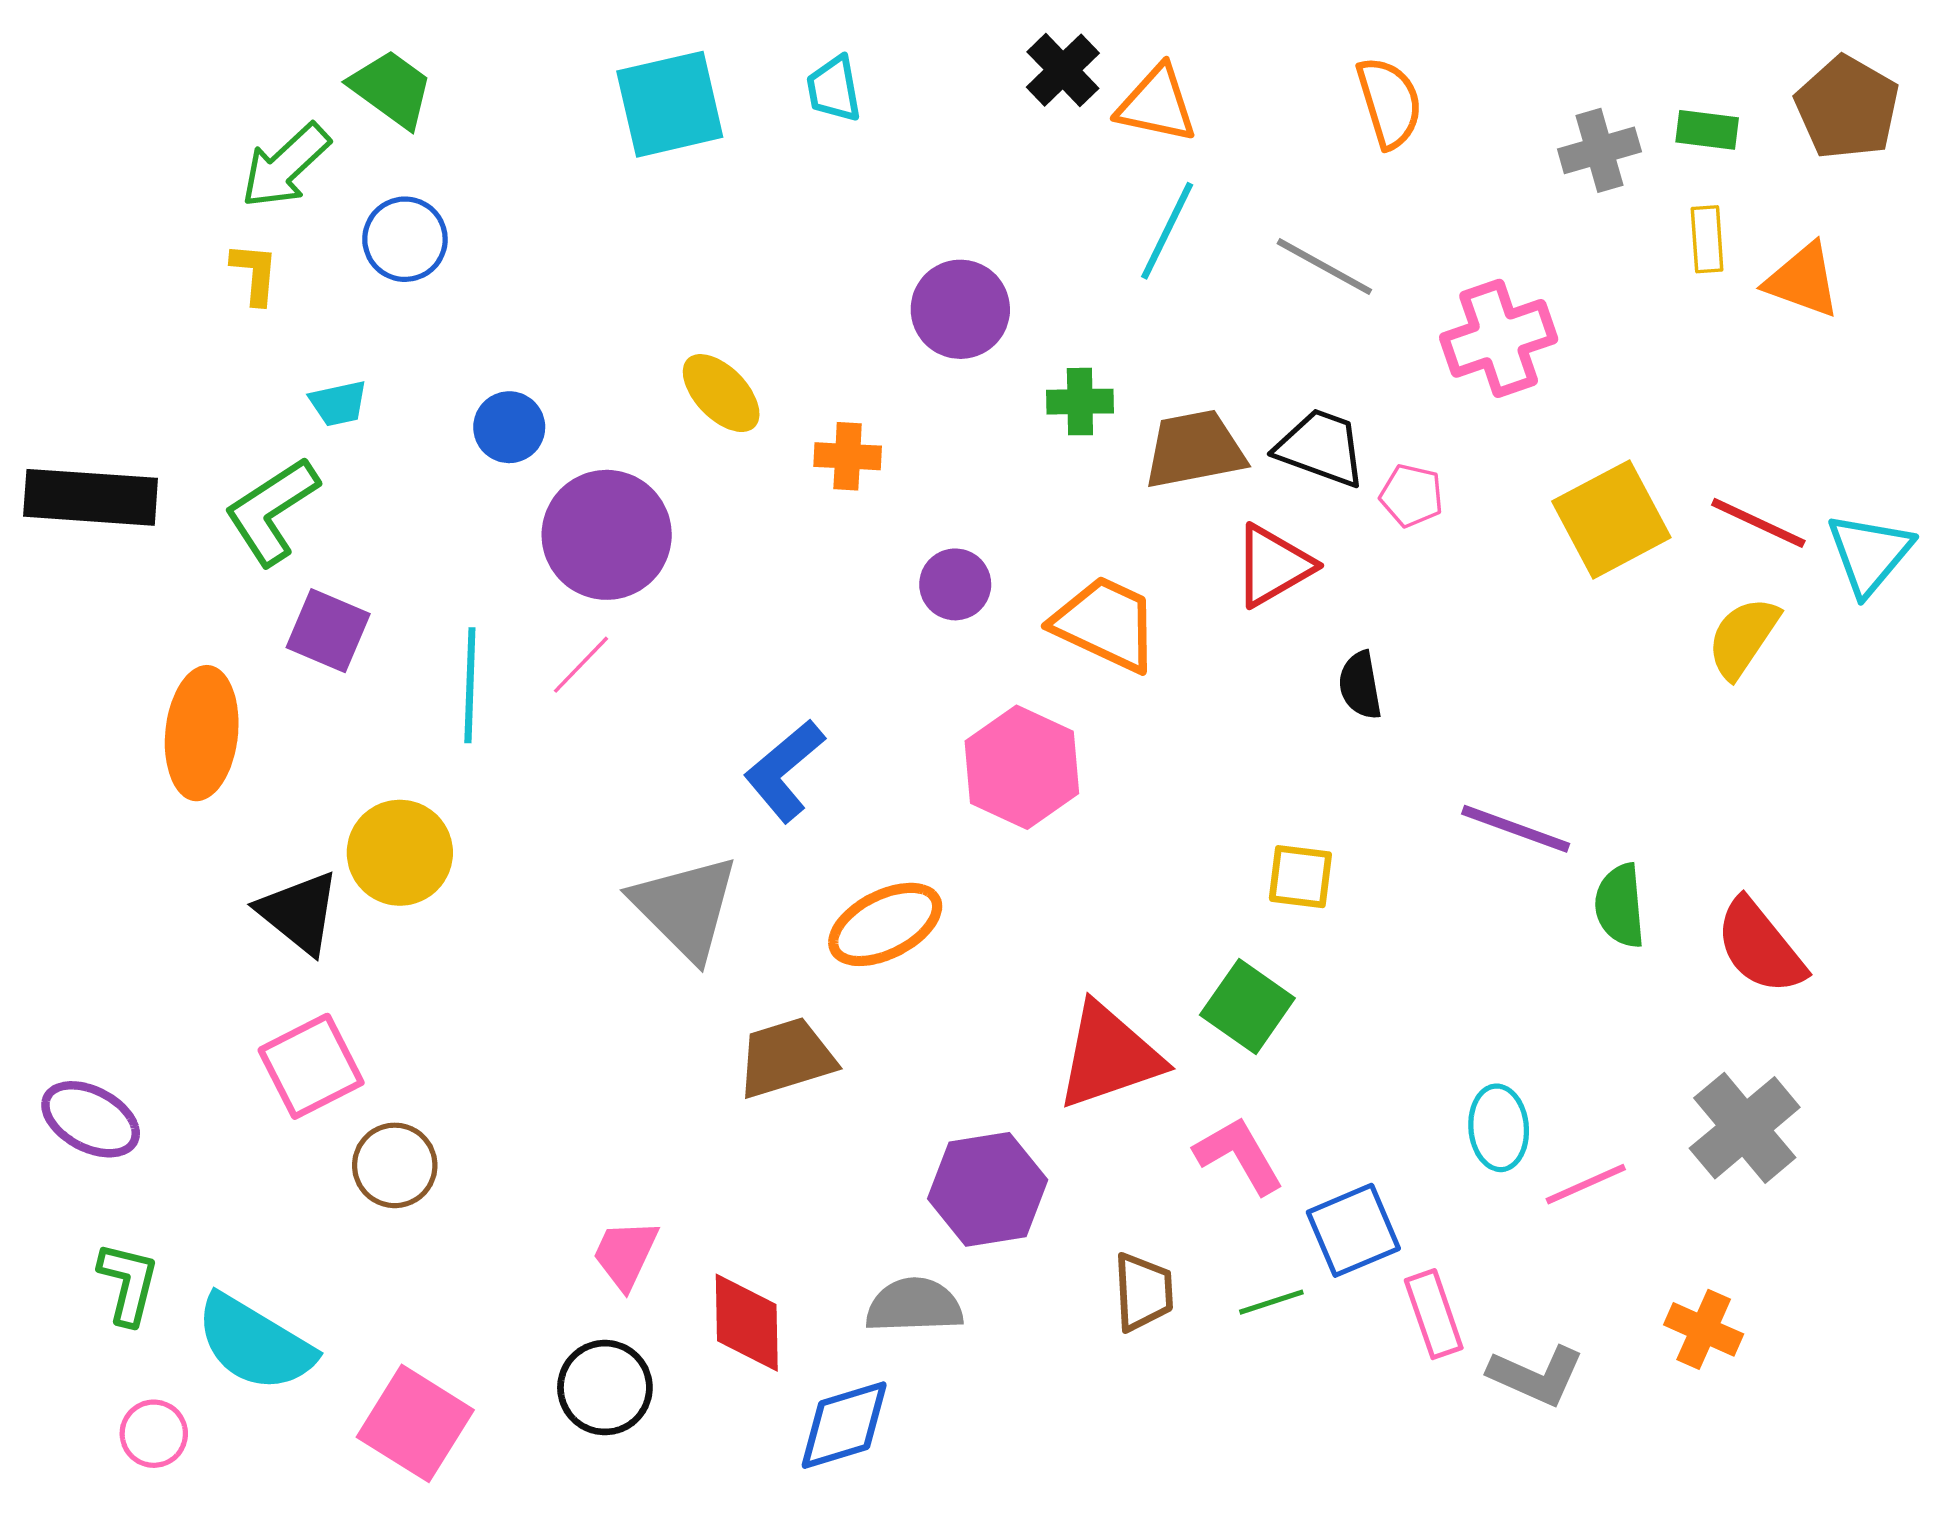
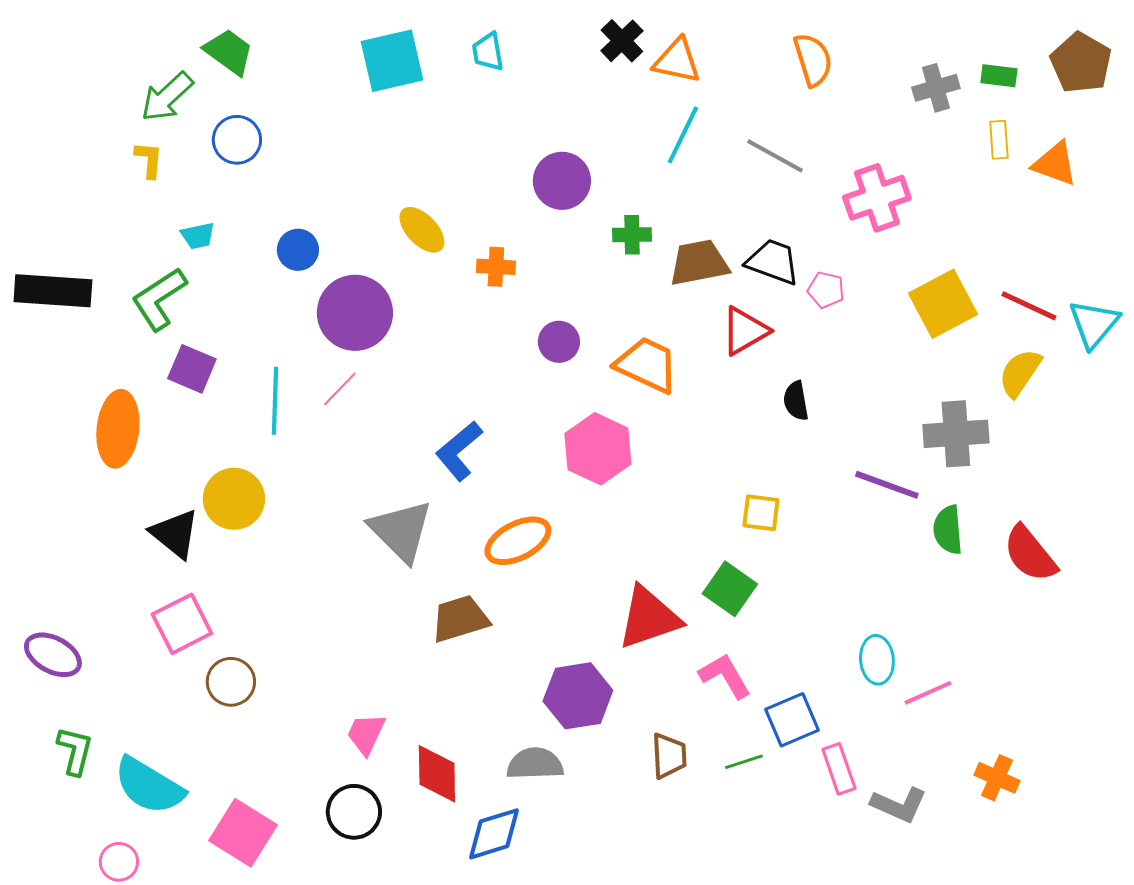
gray cross: (1745, 1128) -> (956, 434), moved, turned 36
pink circle: (154, 1434) -> (119, 862), moved

